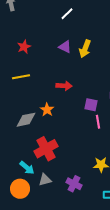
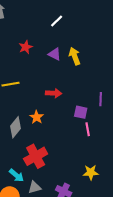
red star: (24, 47) -> (26, 47), moved
yellow arrow: (85, 49) -> (75, 56), turned 138
gray diamond: (26, 120) -> (16, 127), turned -40

